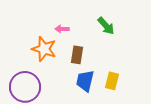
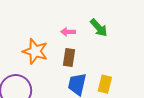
pink arrow: (62, 29) -> (68, 32), moved

